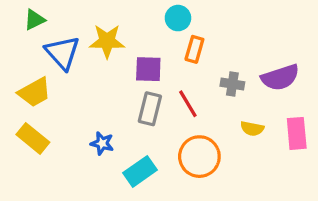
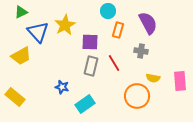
yellow star: (107, 41) -> (65, 25), turned -30
purple semicircle: (280, 77) -> (148, 23), moved, turned -100
yellow rectangle: (33, 138) -> (15, 97), moved
orange circle: (199, 157) -> (137, 96), moved

